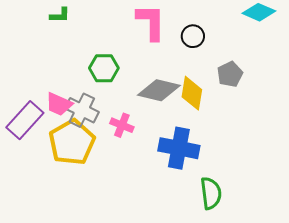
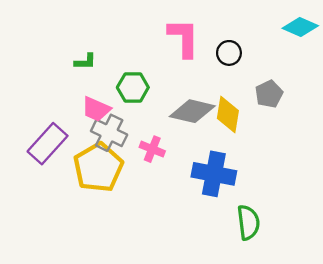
green L-shape: (60, 15) -> (85, 62), moved
pink trapezoid: (59, 104) -> (96, 109), moved

